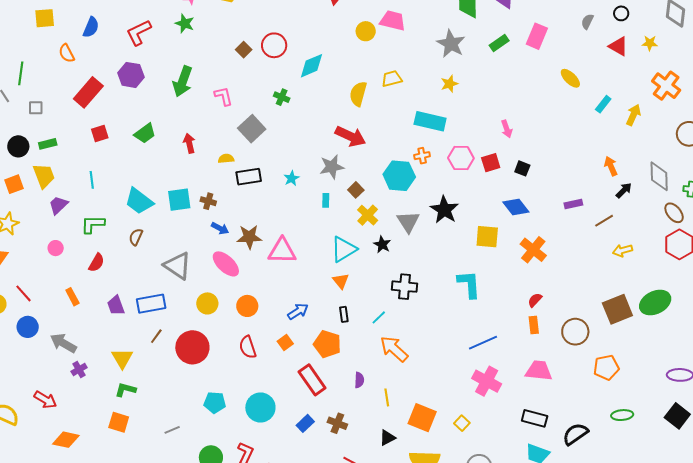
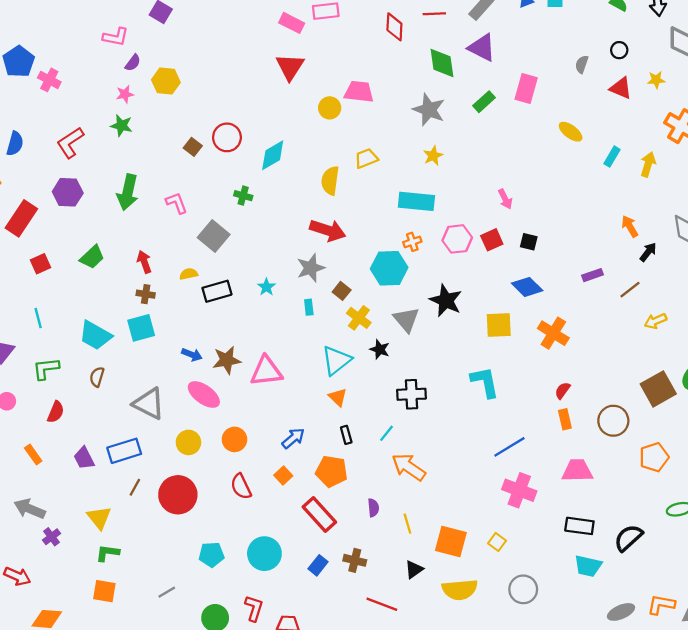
brown cross: (208, 201) -> (146, 294), moved

